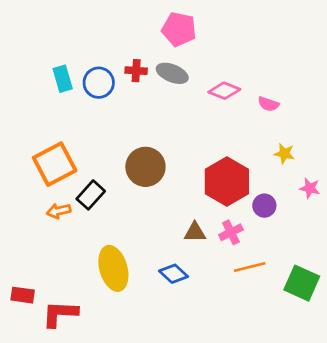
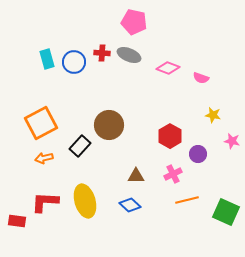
red hexagon: (227, 182) -> (170, 136), size x0.7
black rectangle: (91, 195) -> (80, 146), moved
brown triangle: (195, 232) -> (136, 176), moved
red L-shape: (60, 314) -> (45, 202), moved

